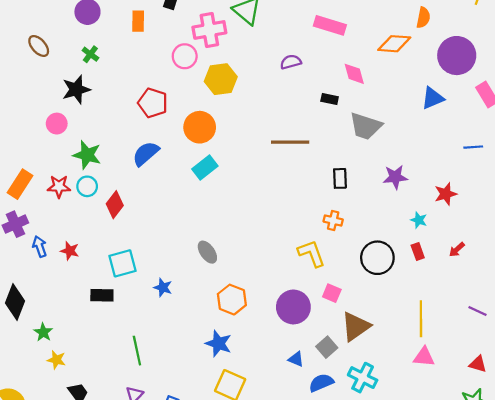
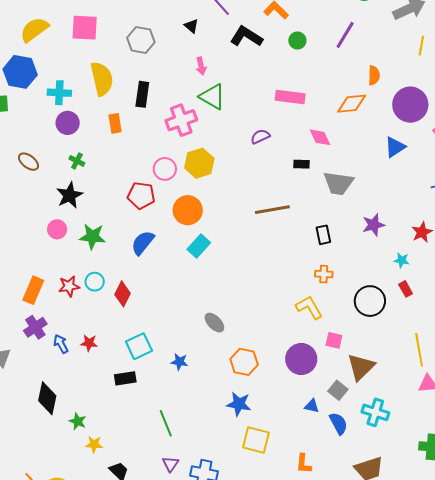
pink circle: (185, 56) -> (165, 169), moved
green star: (87, 155) -> (92, 237), moved
blue semicircle: (321, 383) -> (338, 423), turned 95

